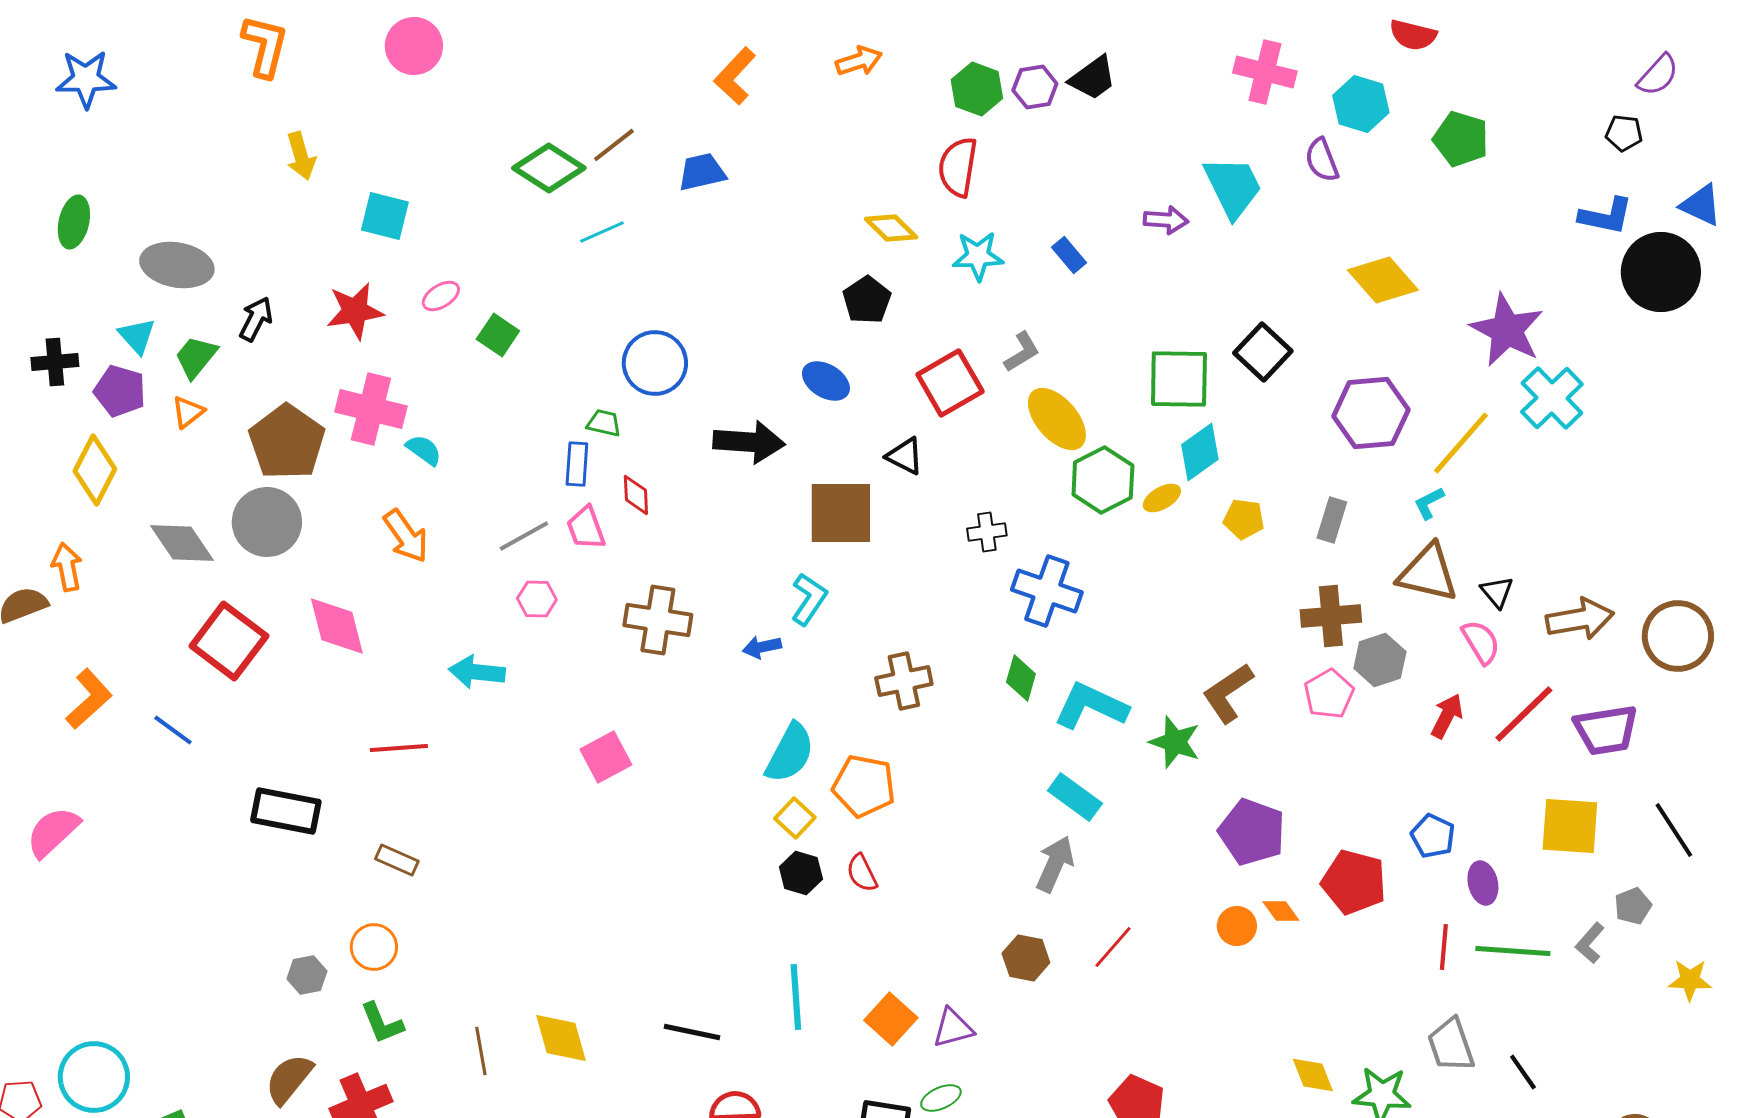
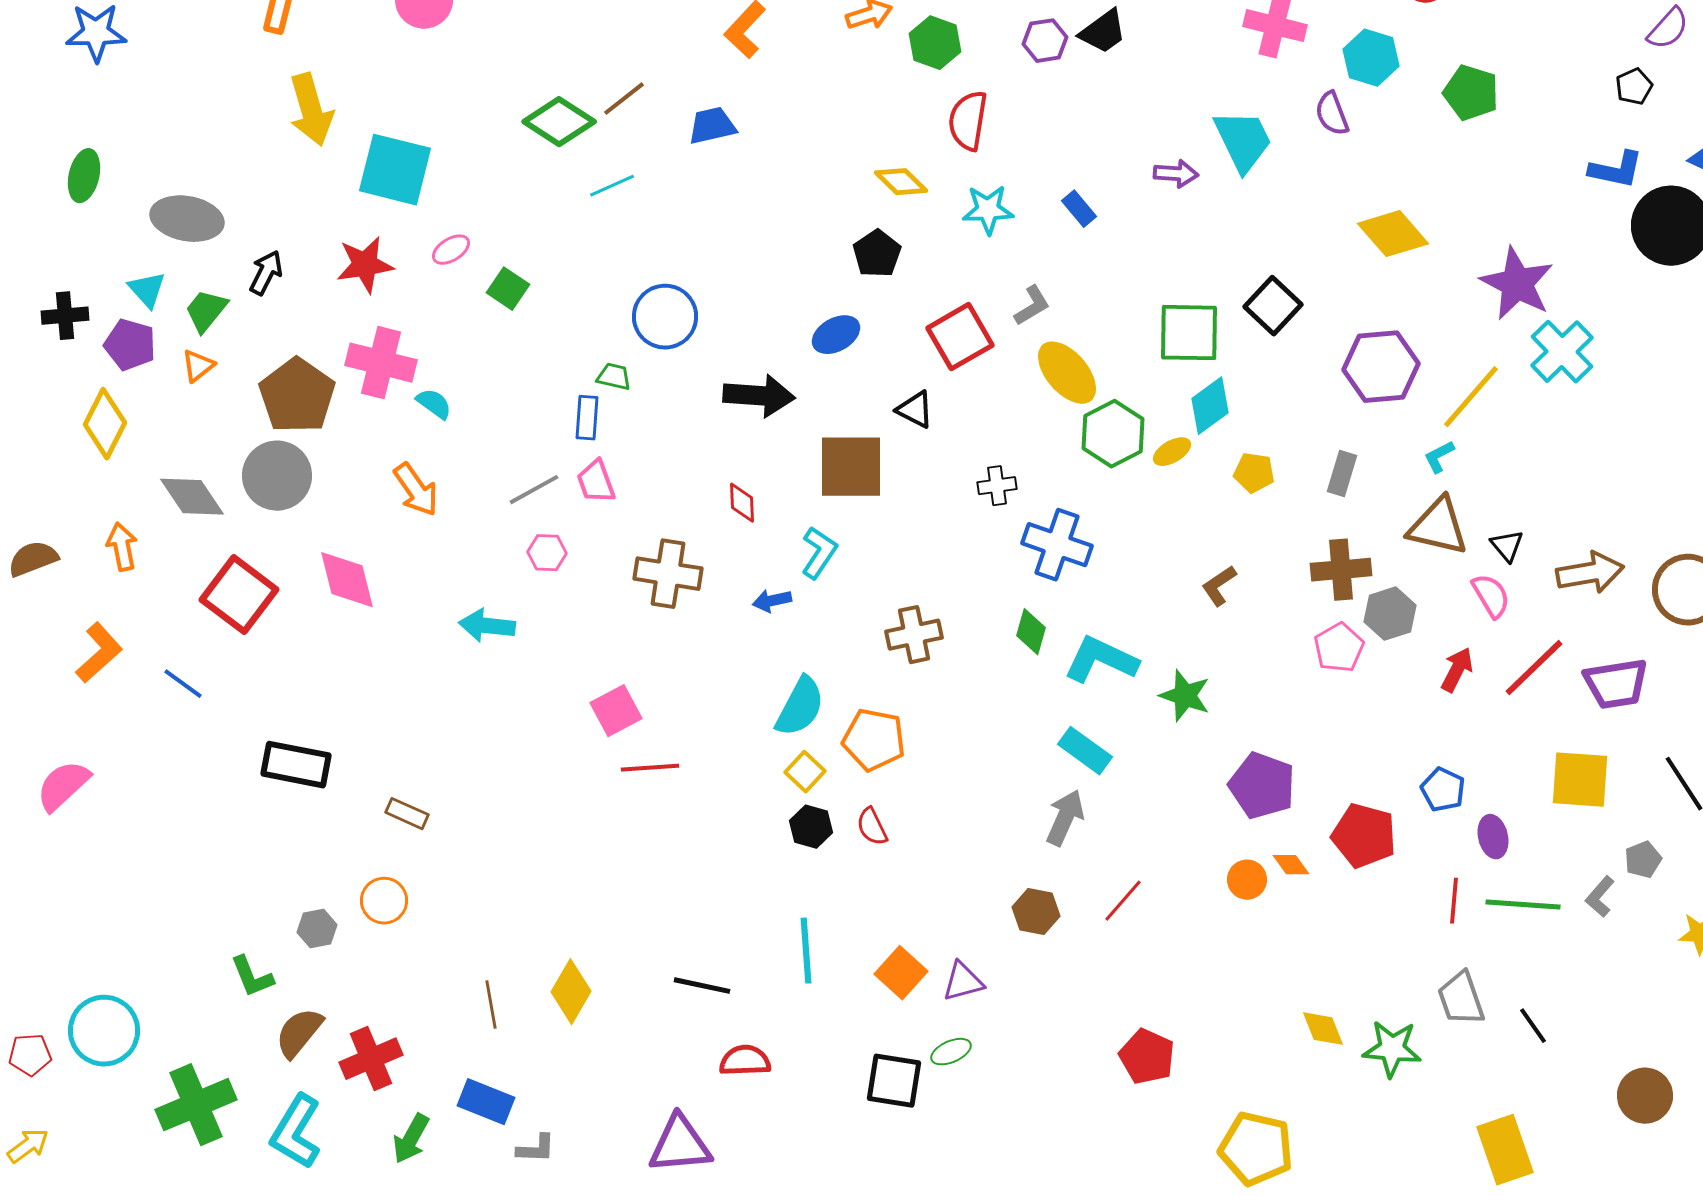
green hexagon: (977, 89) -> (935, 43), moved
black pentagon: (1624, 133) -> (1634, 87), turned -30
yellow arrow: (301, 156) -> (311, 110), size x1.5
cyan square: (385, 216) -> (395, 170), size x1.5
blue ellipse: (826, 381) -> (836, 335), turned -60
red diamond: (636, 495) -> (742, 503), moved
orange arrow: (67, 567) -> (122, 547), moved
brown L-shape: (1228, 693) -> (1219, 586), moved, size x0.7
red line: (399, 748) -> (650, 768), moved
green L-shape: (382, 1023) -> (252, 977), moved
yellow diamond: (561, 1038) -> (571, 992), turned 46

